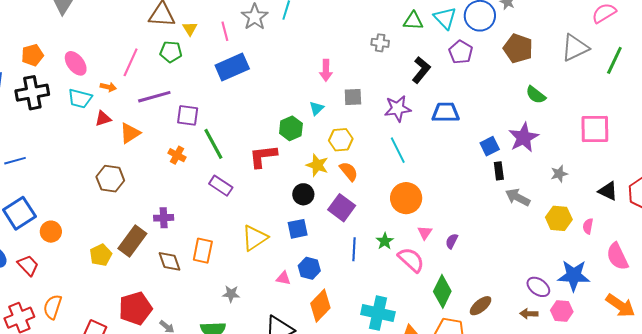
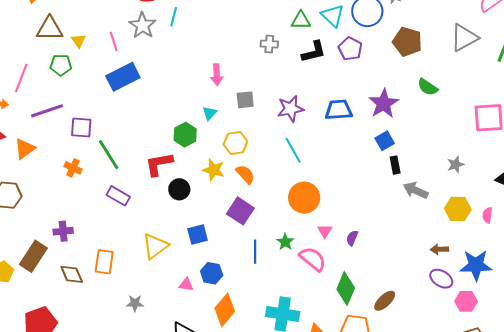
black L-shape: (421, 70) -> (314, 52), moved, turned 40
purple star: (524, 137) -> (384, 104), moved
black circle: (303, 194) -> (179, 189), moved
brown arrow: (529, 314) -> (439, 249), moved

